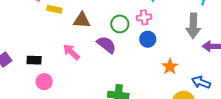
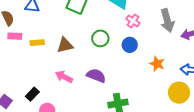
pink cross: (144, 17) -> (133, 21), moved, turned -32
purple semicircle: (106, 45) -> (96, 76), moved
black rectangle: (34, 60) -> (32, 94), turned -32

